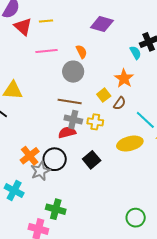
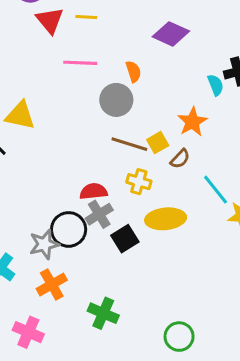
brown line: (70, 101) -> (129, 144), moved
gray cross: (73, 120) -> (99, 214), moved, turned 36
yellow ellipse: (130, 144) -> (166, 219), moved
orange cross: (30, 156) -> (52, 284), moved
green cross: (56, 209) -> (103, 313), moved

